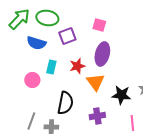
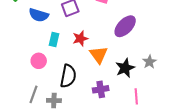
purple ellipse: (102, 54) -> (125, 26), moved, turned 30
pink circle: (32, 80) -> (39, 61), moved
black star: (121, 95) -> (125, 68), turned -30

